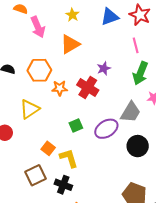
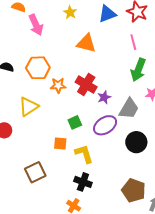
orange triangle: (70, 44) -> (86, 43), moved, turned 45
purple star: (104, 68) -> (104, 97), moved
orange square: (48, 148) -> (60, 143), moved, turned -32
yellow L-shape: (69, 158) -> (84, 154), moved
black cross: (63, 185) -> (83, 182), moved

